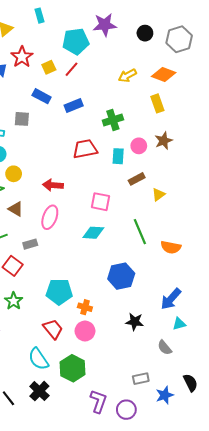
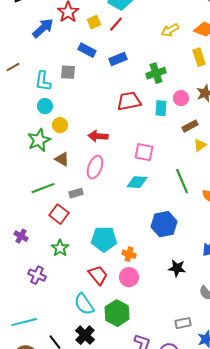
brown rectangle: (137, 179) -> (190, 126), moved

